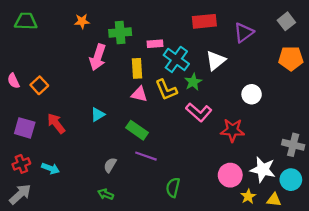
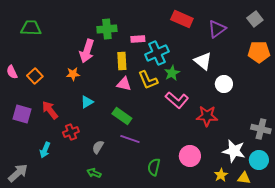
green trapezoid: (26, 21) -> (31, 28), moved
orange star: (82, 21) -> (73, 74), moved
red rectangle: (204, 21) -> (182, 19), turned 30
cyan cross: (176, 59) -> (157, 53), turned 30
white triangle: (216, 61) -> (203, 61), moved, turned -42
red cross: (21, 164) -> (71, 132), moved
cyan arrow: (51, 168) -> (45, 150), turned 91
pink circle: (230, 175) -> (190, 156), moved

